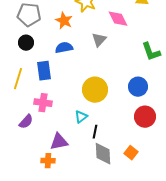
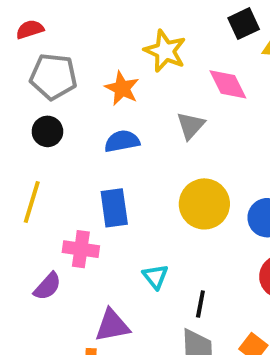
blue rectangle: (44, 71) -> (114, 208), moved
yellow circle: (95, 90) -> (204, 204), moved
cyan triangle: (81, 117) -> (155, 277), turned -32
black line: (95, 132) -> (200, 304), moved

